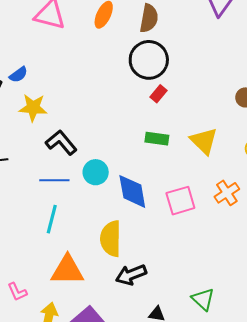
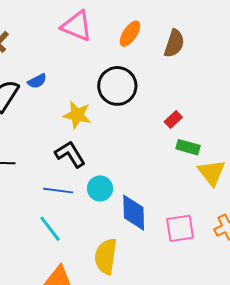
black circle: (149, 60) -> (117, 86), moved
yellow star: (33, 108) -> (77, 115), moved
green rectangle: (157, 139) -> (188, 147), moved
cyan line: (52, 219) -> (50, 229), turned -60

